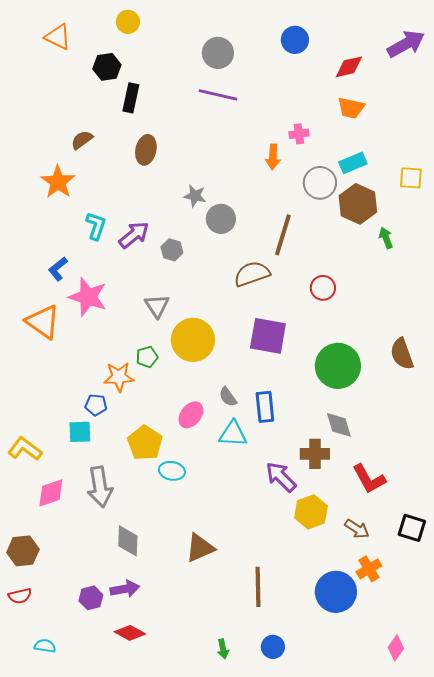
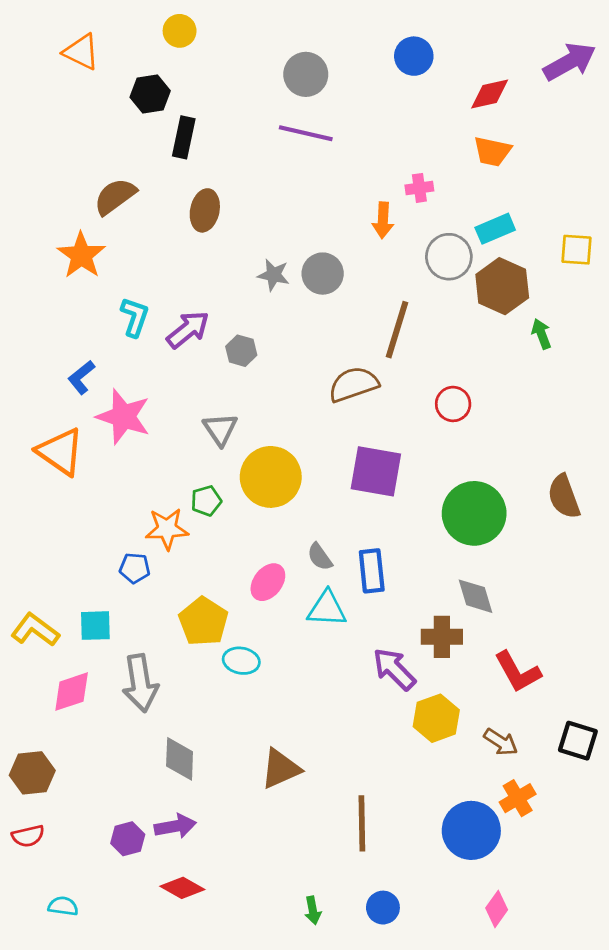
brown semicircle: (82, 140) -> (115, 196), size x1.4
gray circle: (221, 219) -> (323, 274), moved
cyan square: (80, 432) -> (95, 626), moved
pink diamond: (396, 648) -> (497, 909), moved

